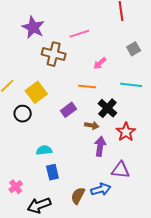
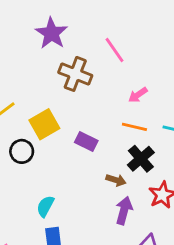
pink line: (79, 34) -> (115, 50), turned 66
orange line: (87, 87) -> (134, 127), moved
purple rectangle: (69, 110) -> (86, 142), moved, turned 56
cyan semicircle: (44, 150) -> (45, 206), turned -63

